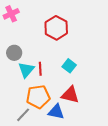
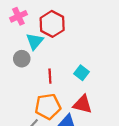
red hexagon: (56, 28) -> (52, 24), moved
cyan triangle: (26, 70) -> (35, 41), moved

